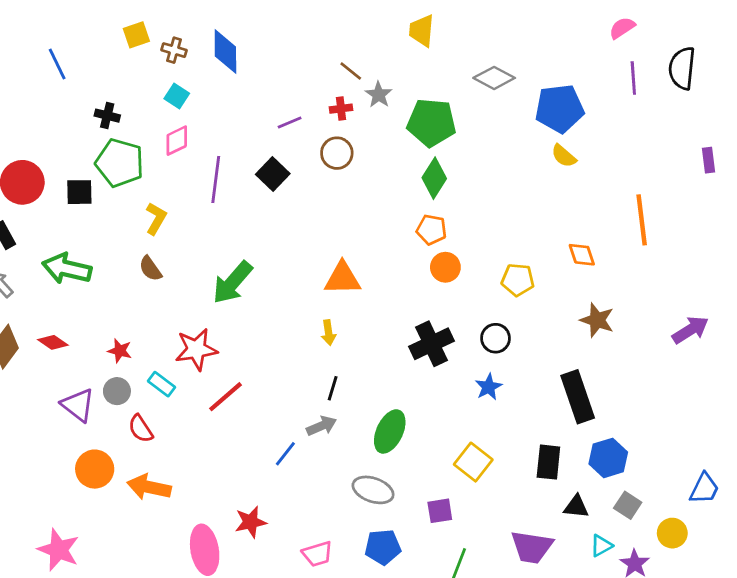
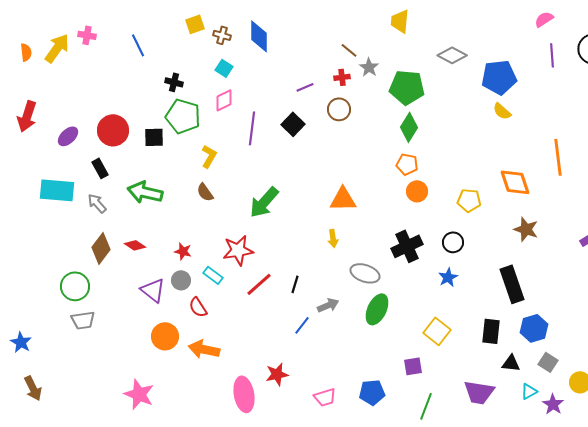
orange diamond: (582, 255) -> (515, 182), size x1.5
black line: (333, 388) -> (295, 284), moved
gray ellipse: (373, 490) -> (365, 273), moved

